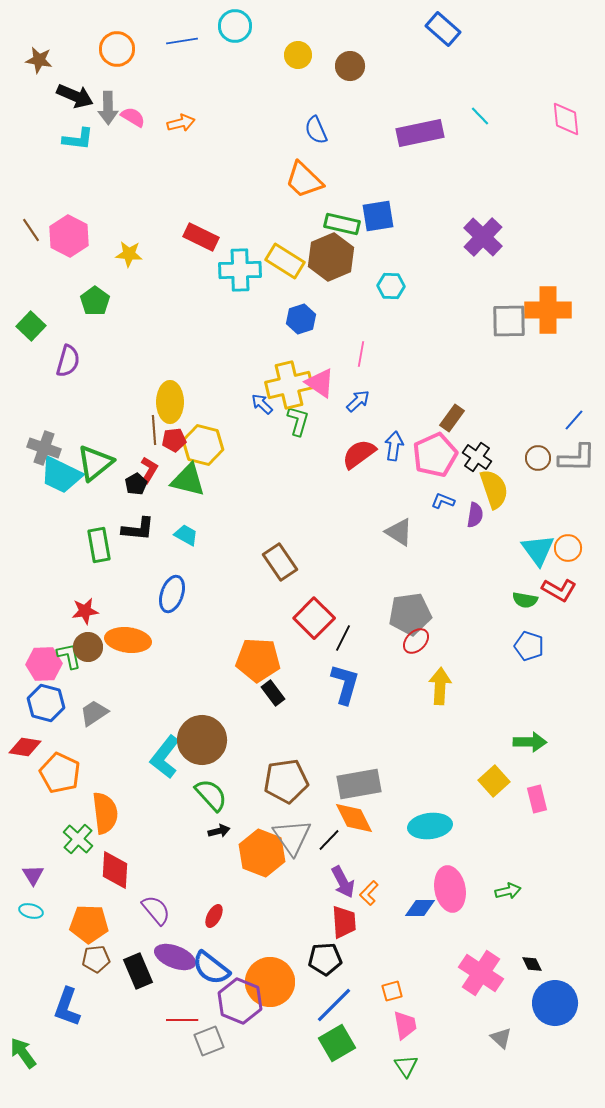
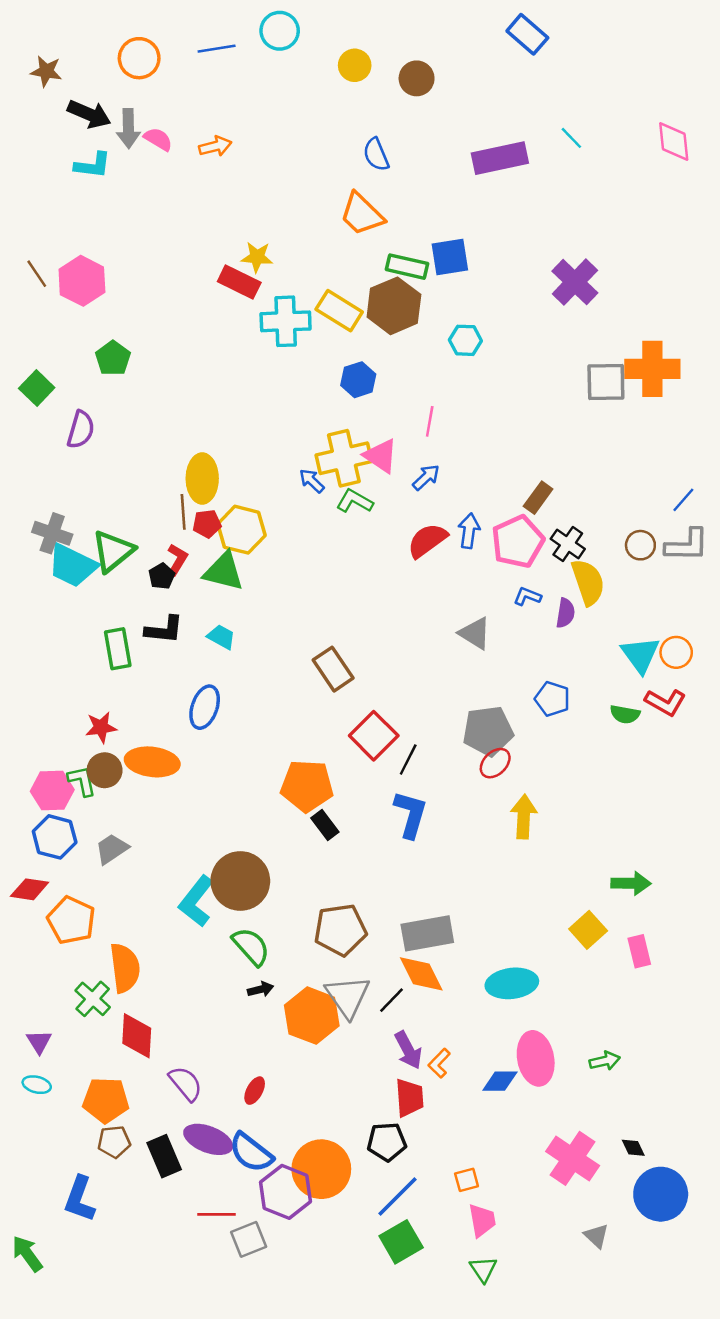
yellow star: (129, 254) -> (257, 257), moved
green L-shape: (298, 421) -> (355, 501), turned -76
blue pentagon: (529, 646) -> (552, 699), moved

